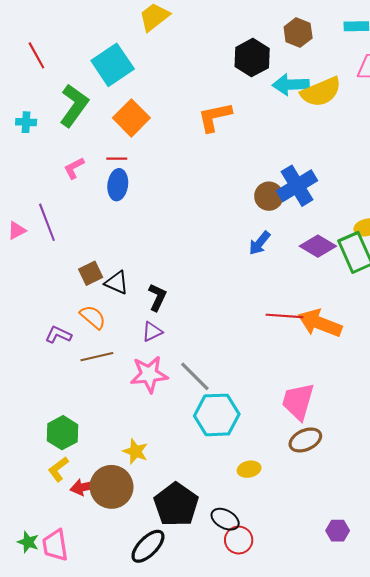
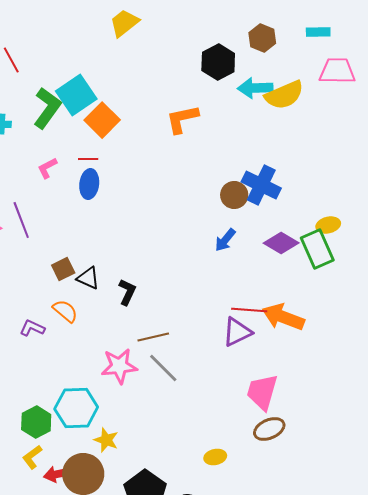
cyan square: (113, 65) -> (76, 95), moved
blue cross: (297, 186) -> (261, 185), turned -33
purple triangle: (152, 332) -> (237, 332), moved, size x1.5
brown line: (97, 357) -> (153, 337), moved
cyan hexagon: (217, 415) -> (76, 408), moved

